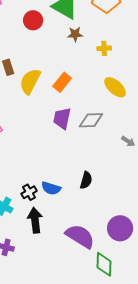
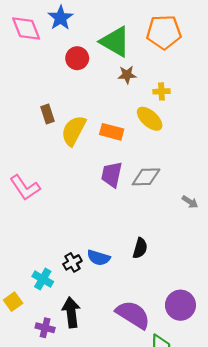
orange rectangle: (62, 82) -> (112, 132), turned 66
yellow ellipse: (115, 87) -> (150, 119), moved
black arrow: (35, 220) -> (71, 312), moved

